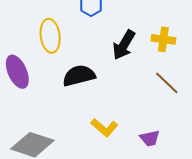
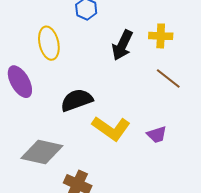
black semicircle: (79, 76) -> (77, 100), moved
yellow L-shape: (104, 128) -> (111, 128), size x1.4

